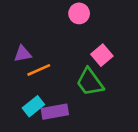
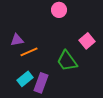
pink square: (102, 55) -> (87, 41), moved
purple rectangle: (55, 112) -> (41, 83), turned -60

